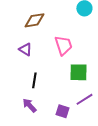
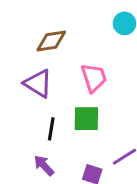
purple triangle: (25, 49) -> (38, 83), size x1.5
green square: (78, 72) -> (86, 119), moved

